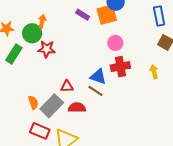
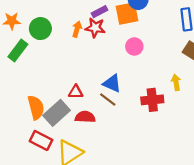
purple rectangle: (83, 15) -> (100, 12), turned -64
orange arrow: (42, 21) -> (77, 29), moved
red star: (47, 49) -> (95, 28), moved
red cross: (120, 67) -> (152, 100), moved
orange semicircle: (33, 102) -> (36, 107), size x1.5

